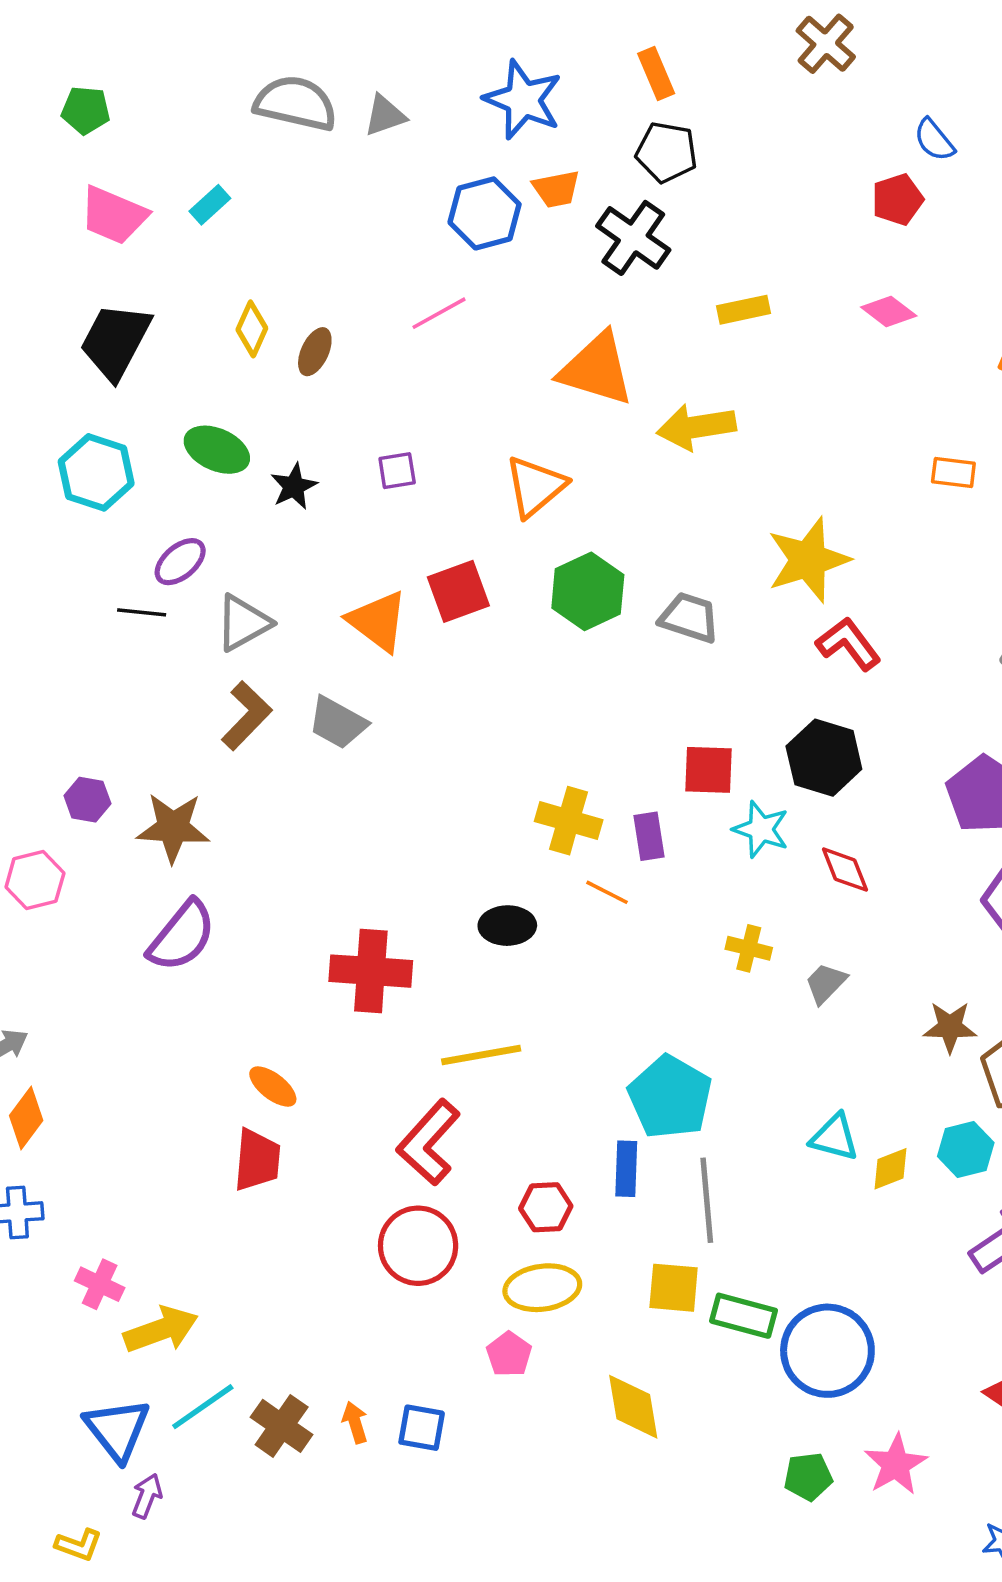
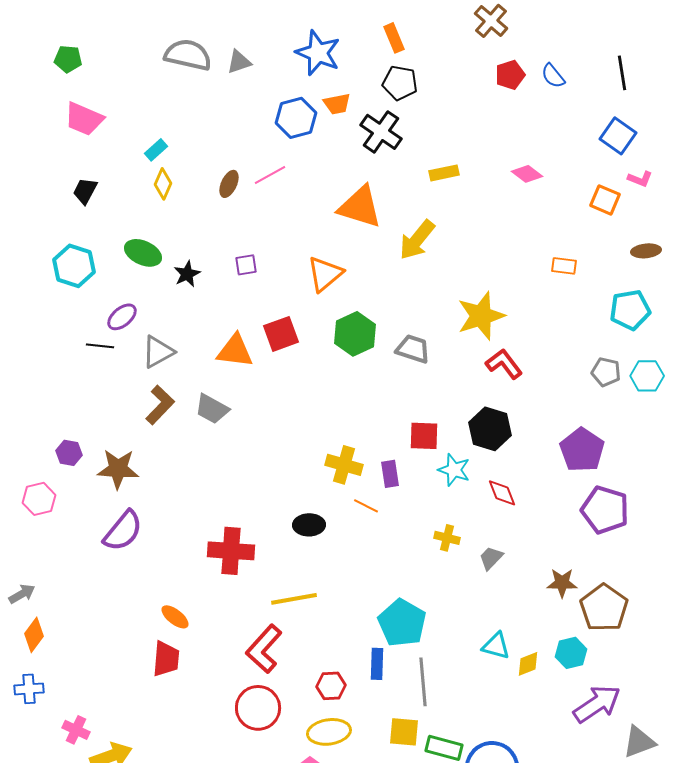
red pentagon: (897, 199) -> (510, 75), moved
cyan rectangle: (210, 205) -> (156, 150), moved
black trapezoid: (115, 341) -> (85, 191), size x0.6
brown ellipse: (315, 352) -> (229, 184), moved
yellow arrow: (696, 427) -> (417, 240), turned -42
orange triangle: (378, 621) -> (235, 351), turned -30

